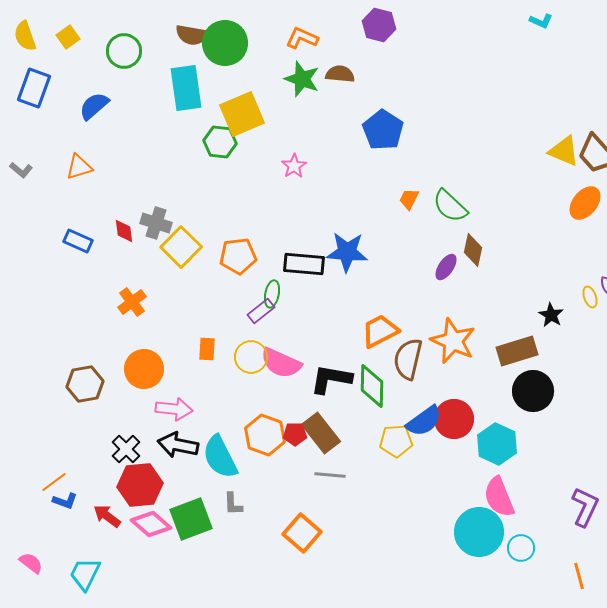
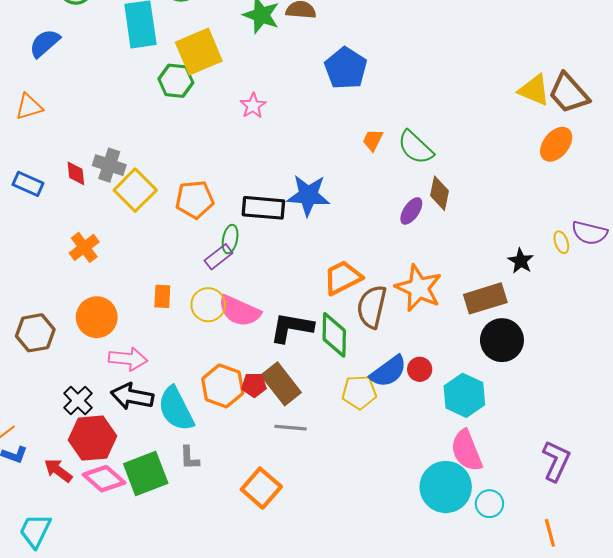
red circle: (454, 419) -> (420, 369), size x0.6

